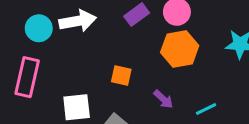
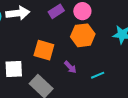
orange square: (121, 76) -> (44, 50), size x1.5

